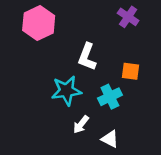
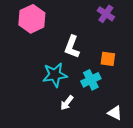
white triangle: (110, 139) -> (115, 113), moved

